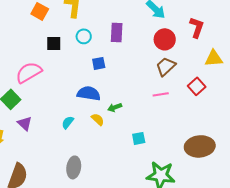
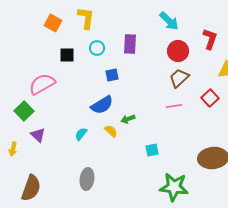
blue semicircle: (89, 93) -> (102, 105), turned 140

